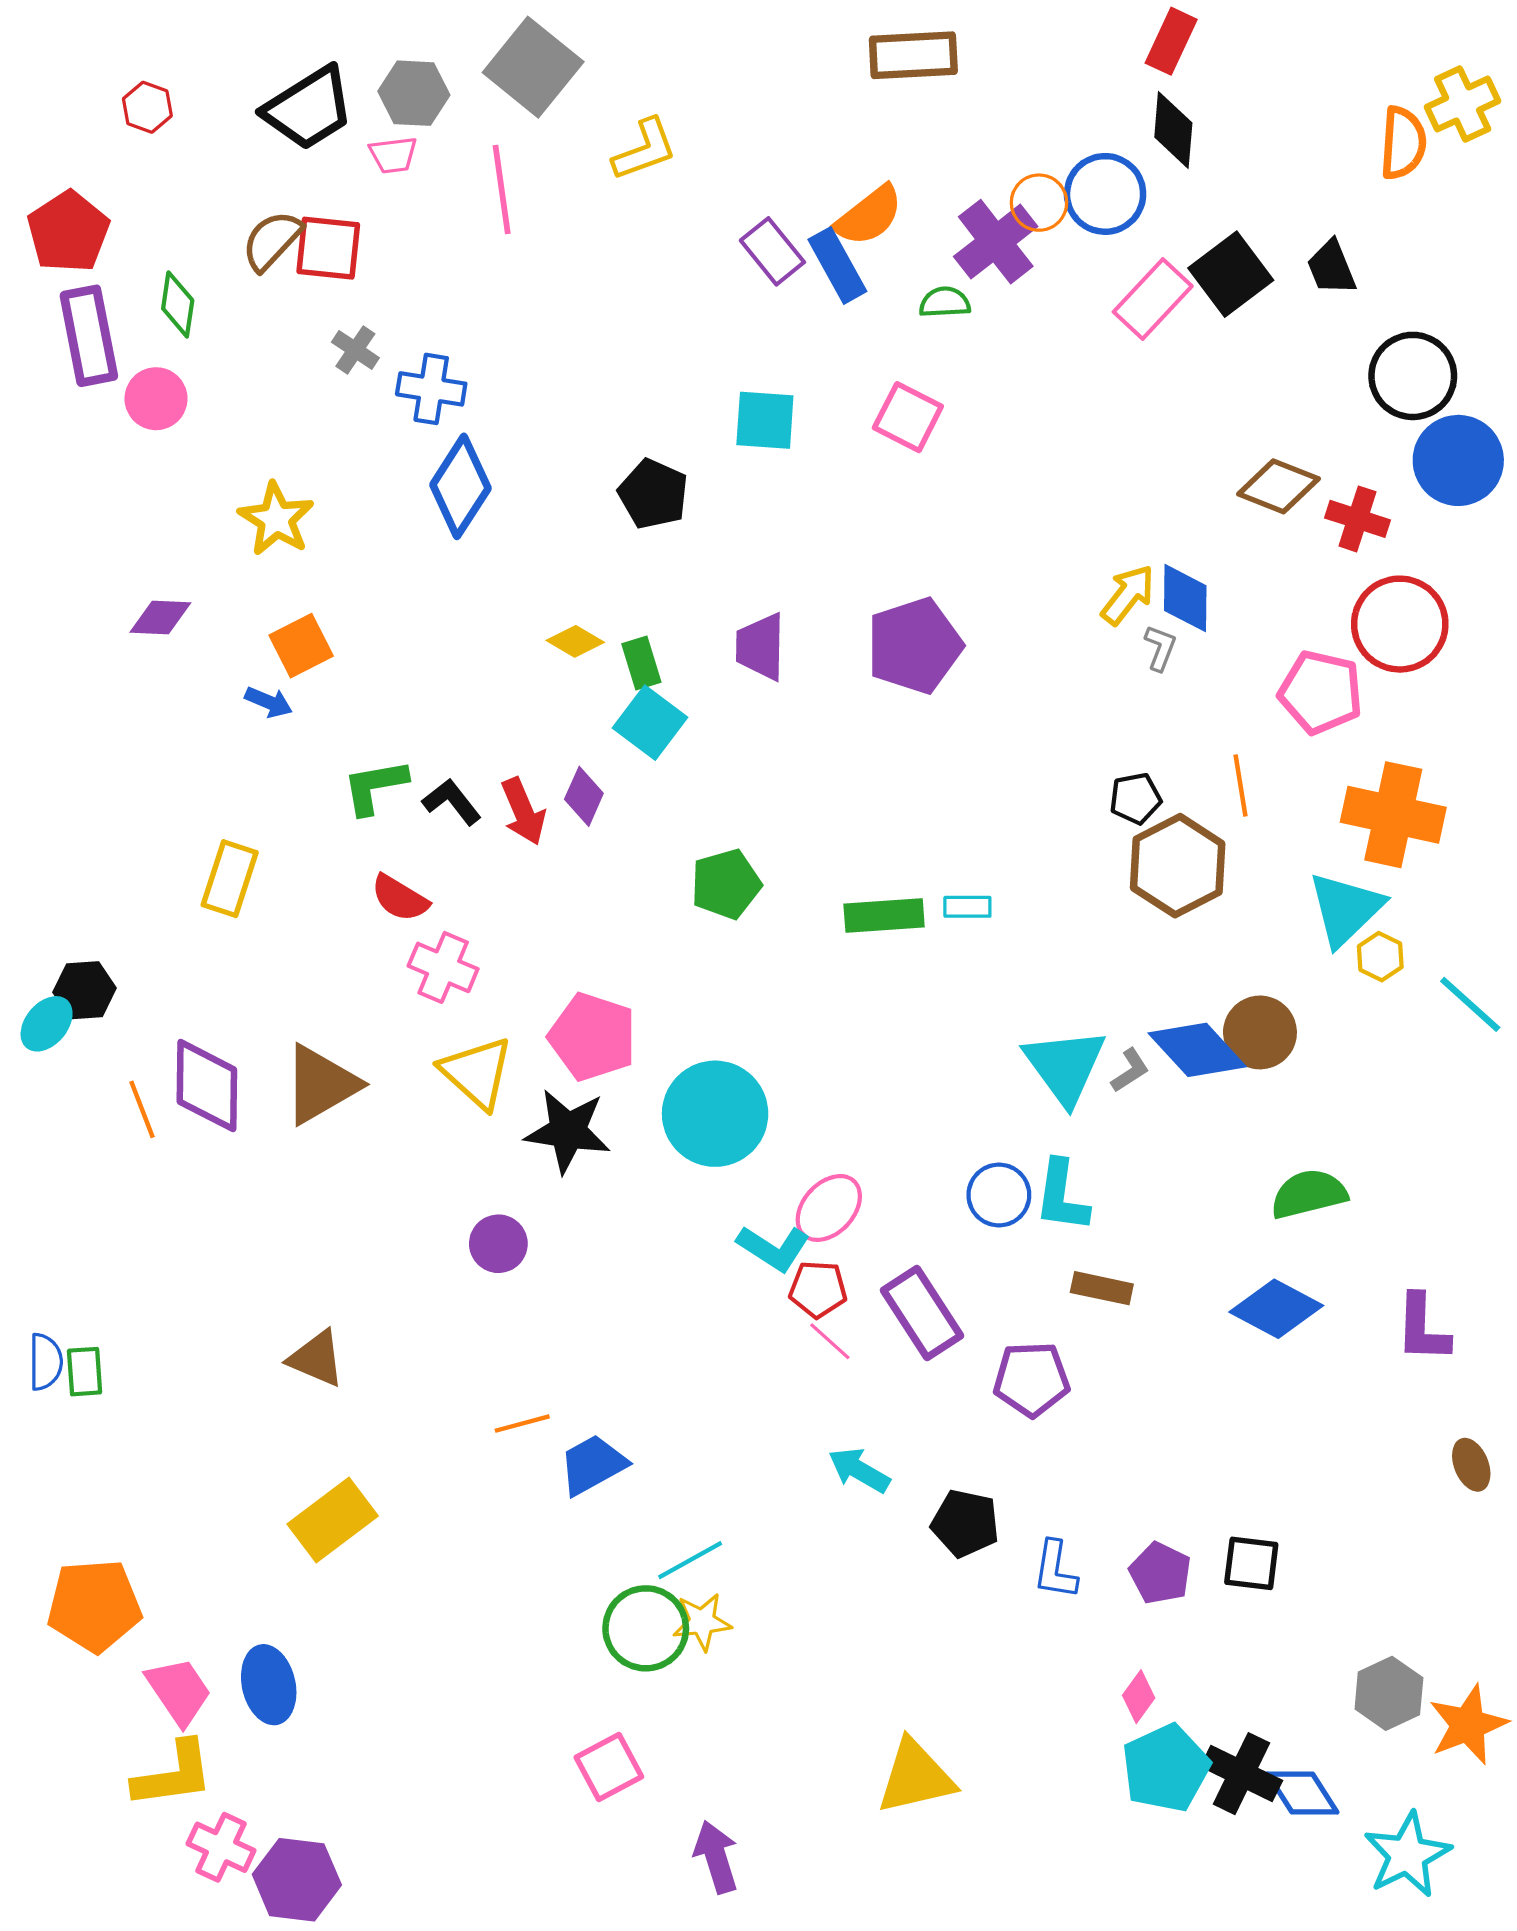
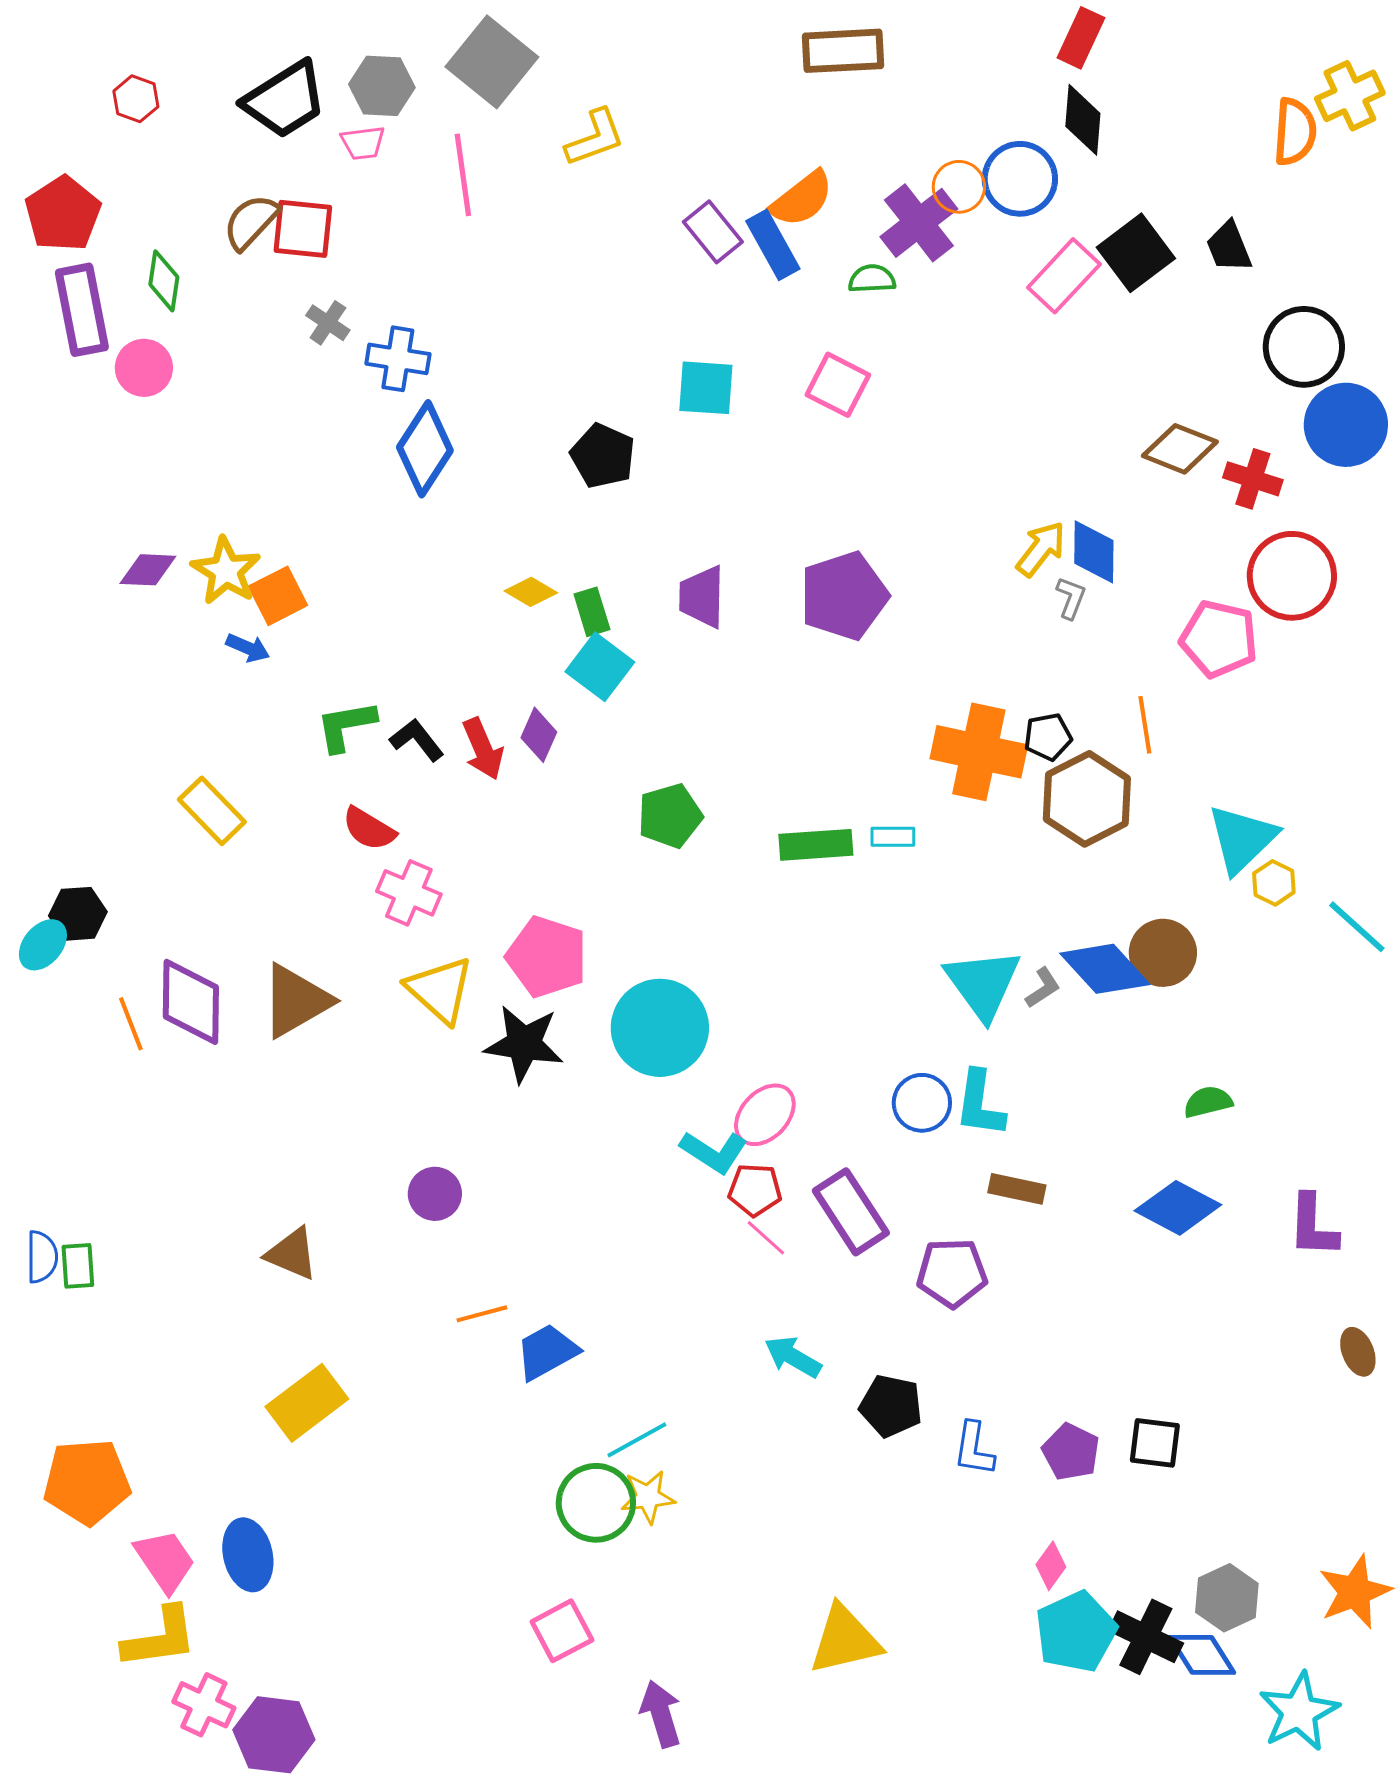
yellow star: (276, 519) -> (226, 571), moved
orange cross: (1393, 815) -> (979, 752), moved
yellow rectangle: (230, 879) -> (212, 811), turned -62
green semicircle: (1309, 1194) -> (1208, 1102), size x0.7
purple circle: (498, 1244) -> (435, 1194), moved
gray hexagon: (1389, 1693) -> (1227, 1598), moved

